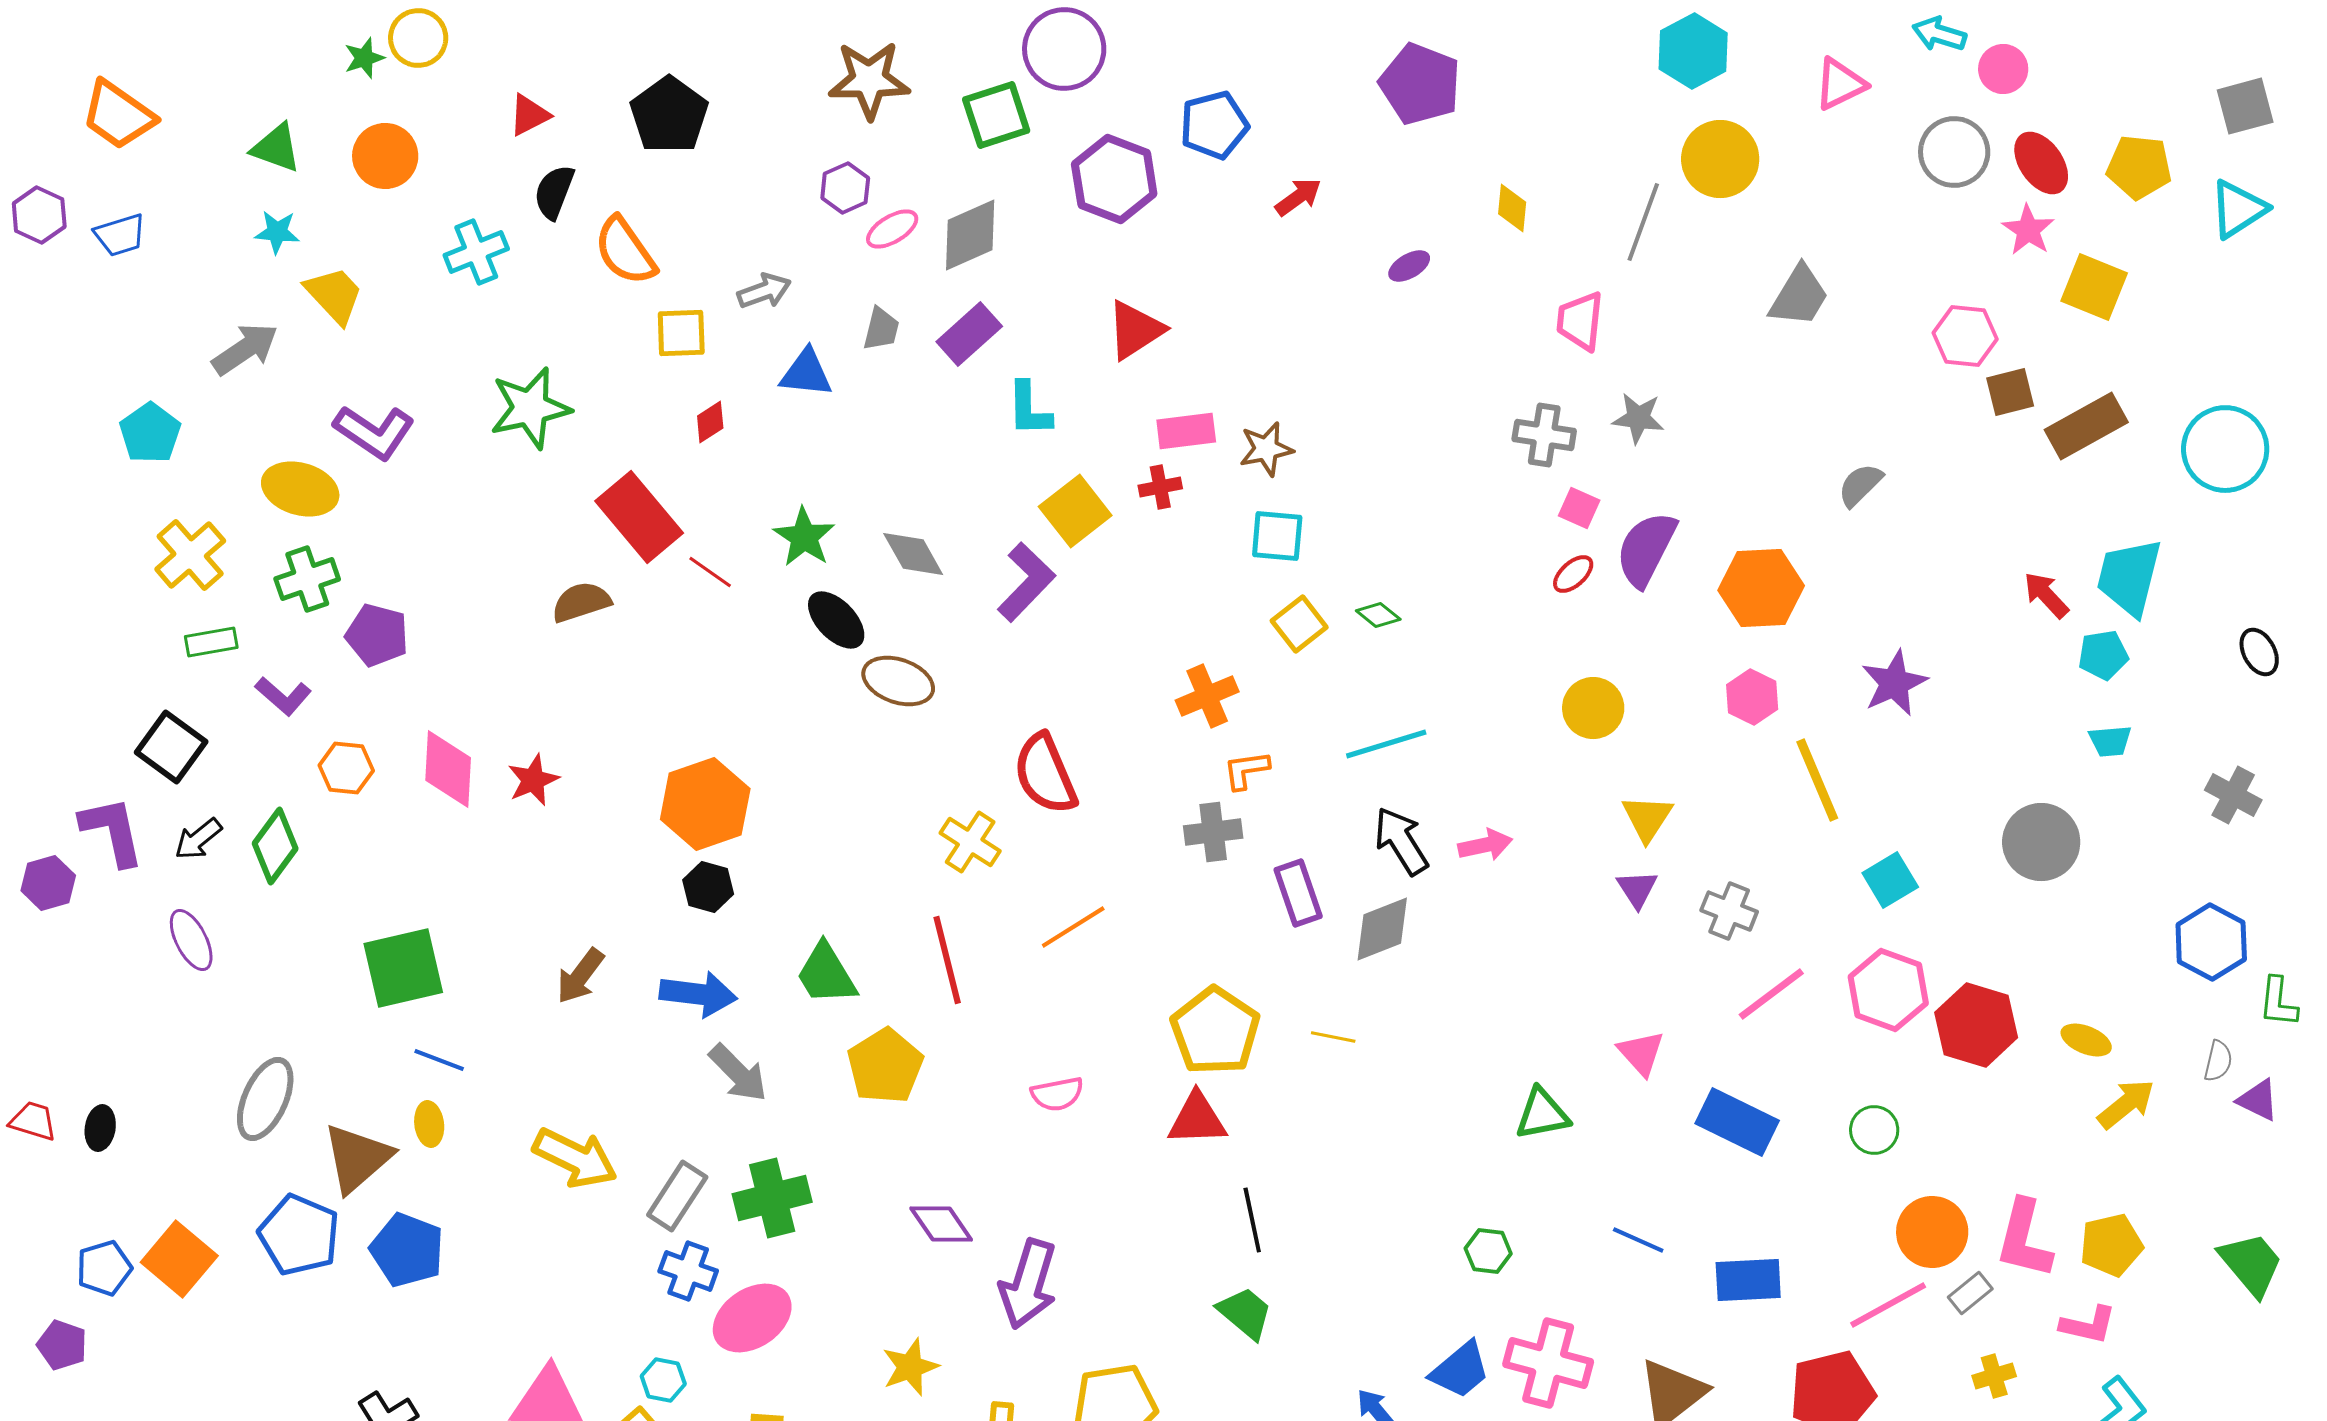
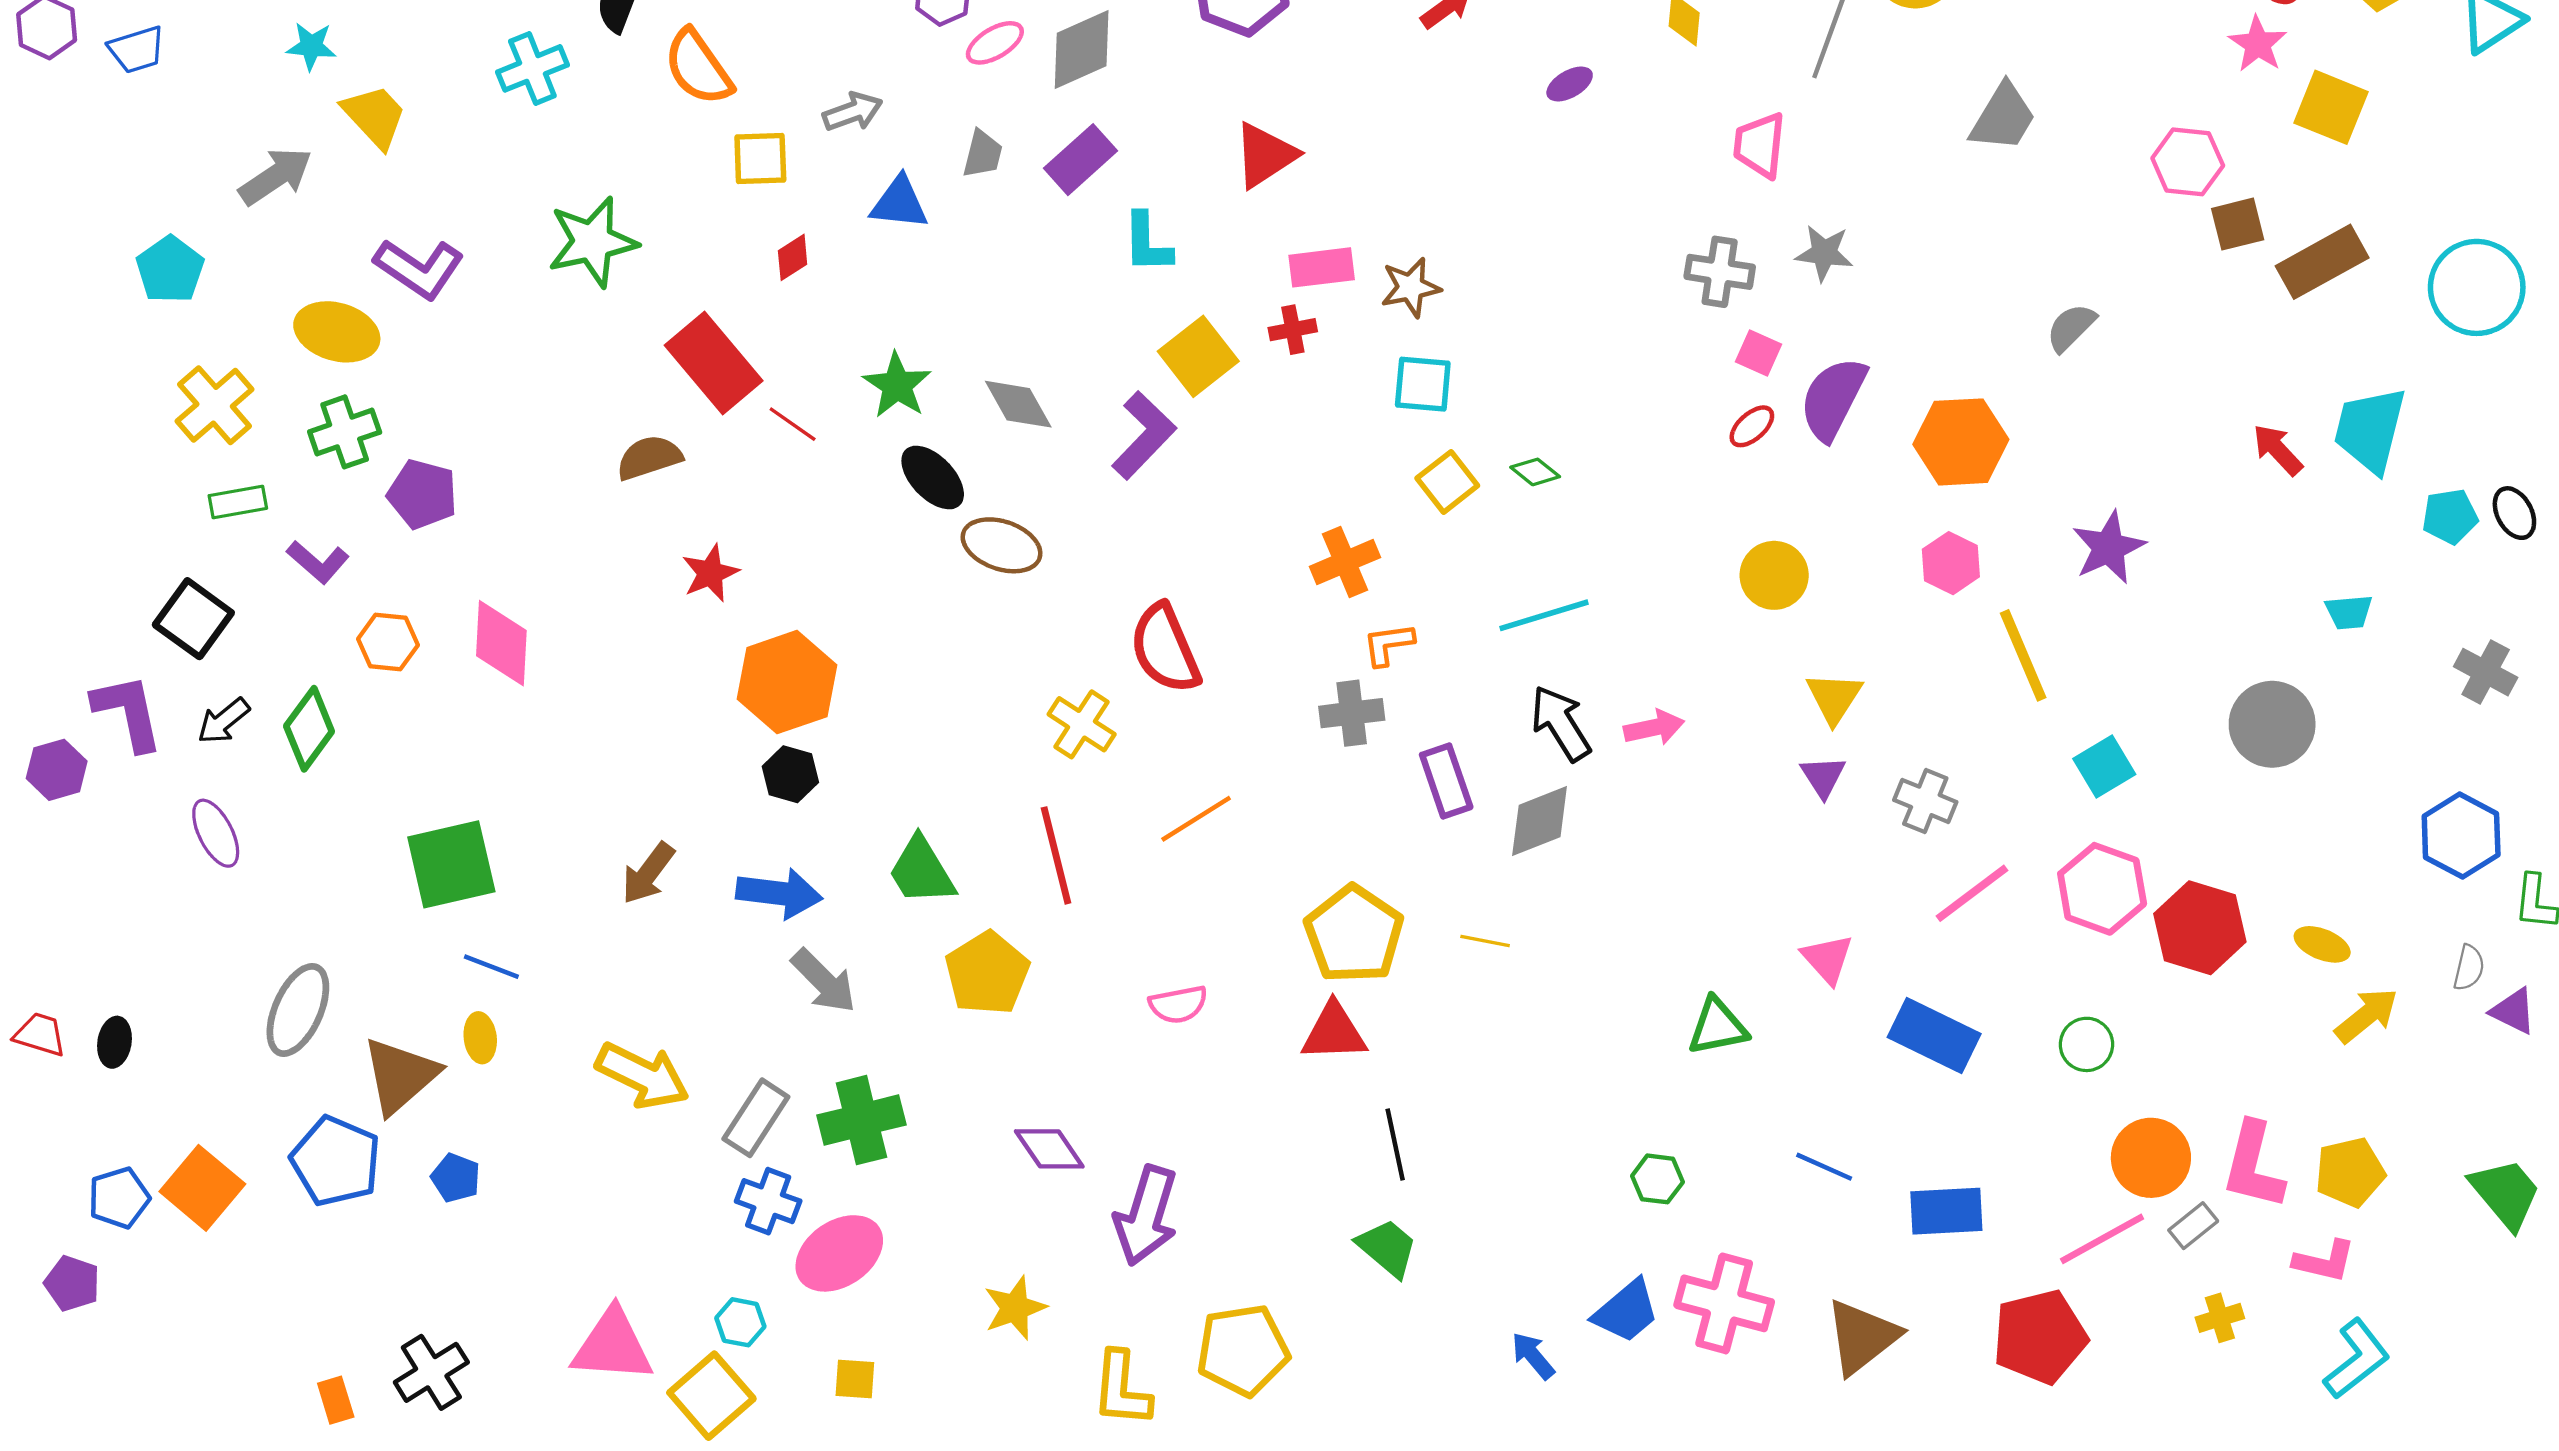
cyan pentagon: (2103, 655) -> (2450, 516), moved
red star: (533, 780) -> (710, 573), moved
blue pentagon: (407, 1250) -> (456, 1178), size x0.6

